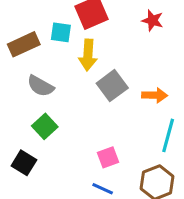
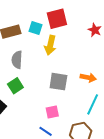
gray semicircle: (41, 86) -> (17, 60), turned 54
gray square: (112, 86) -> (58, 82), moved, turned 36

